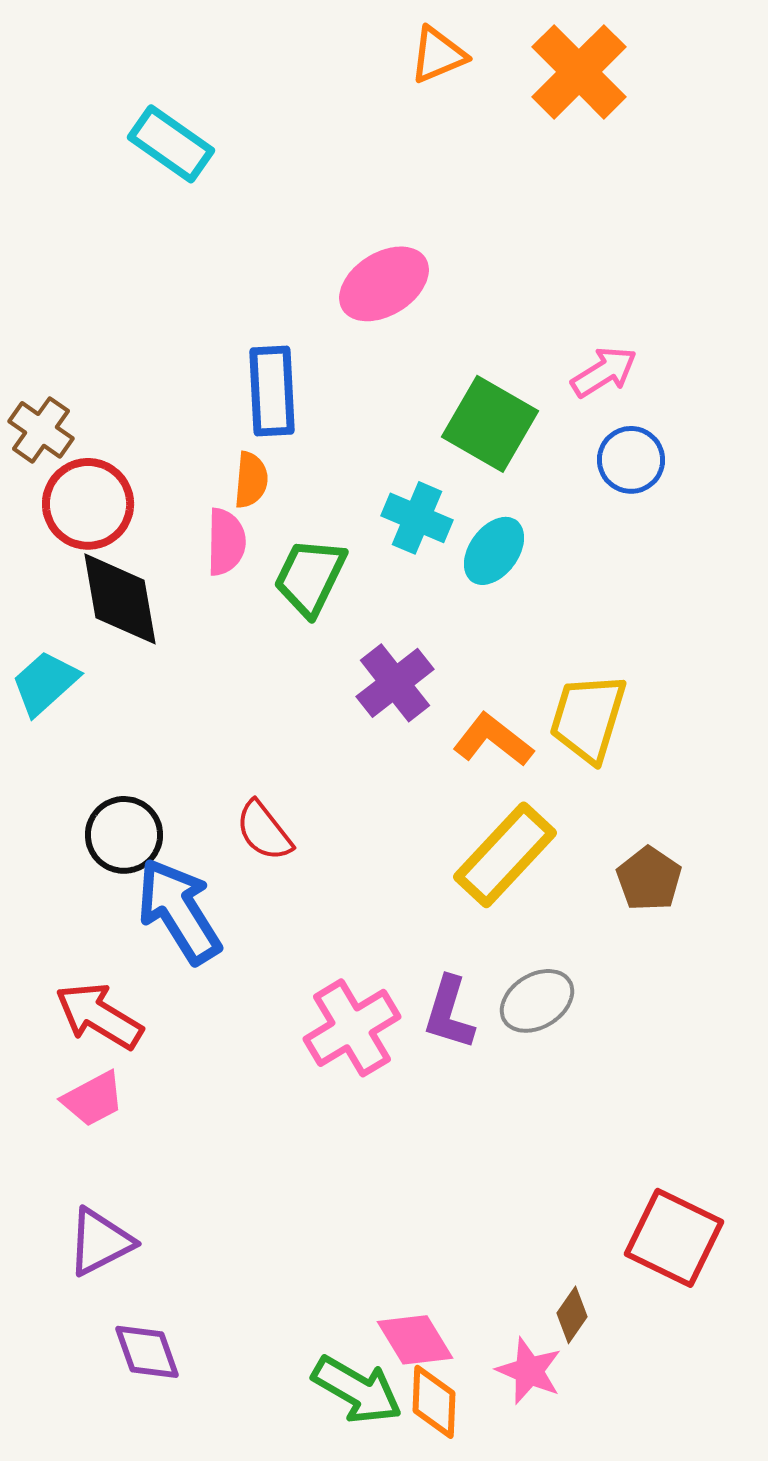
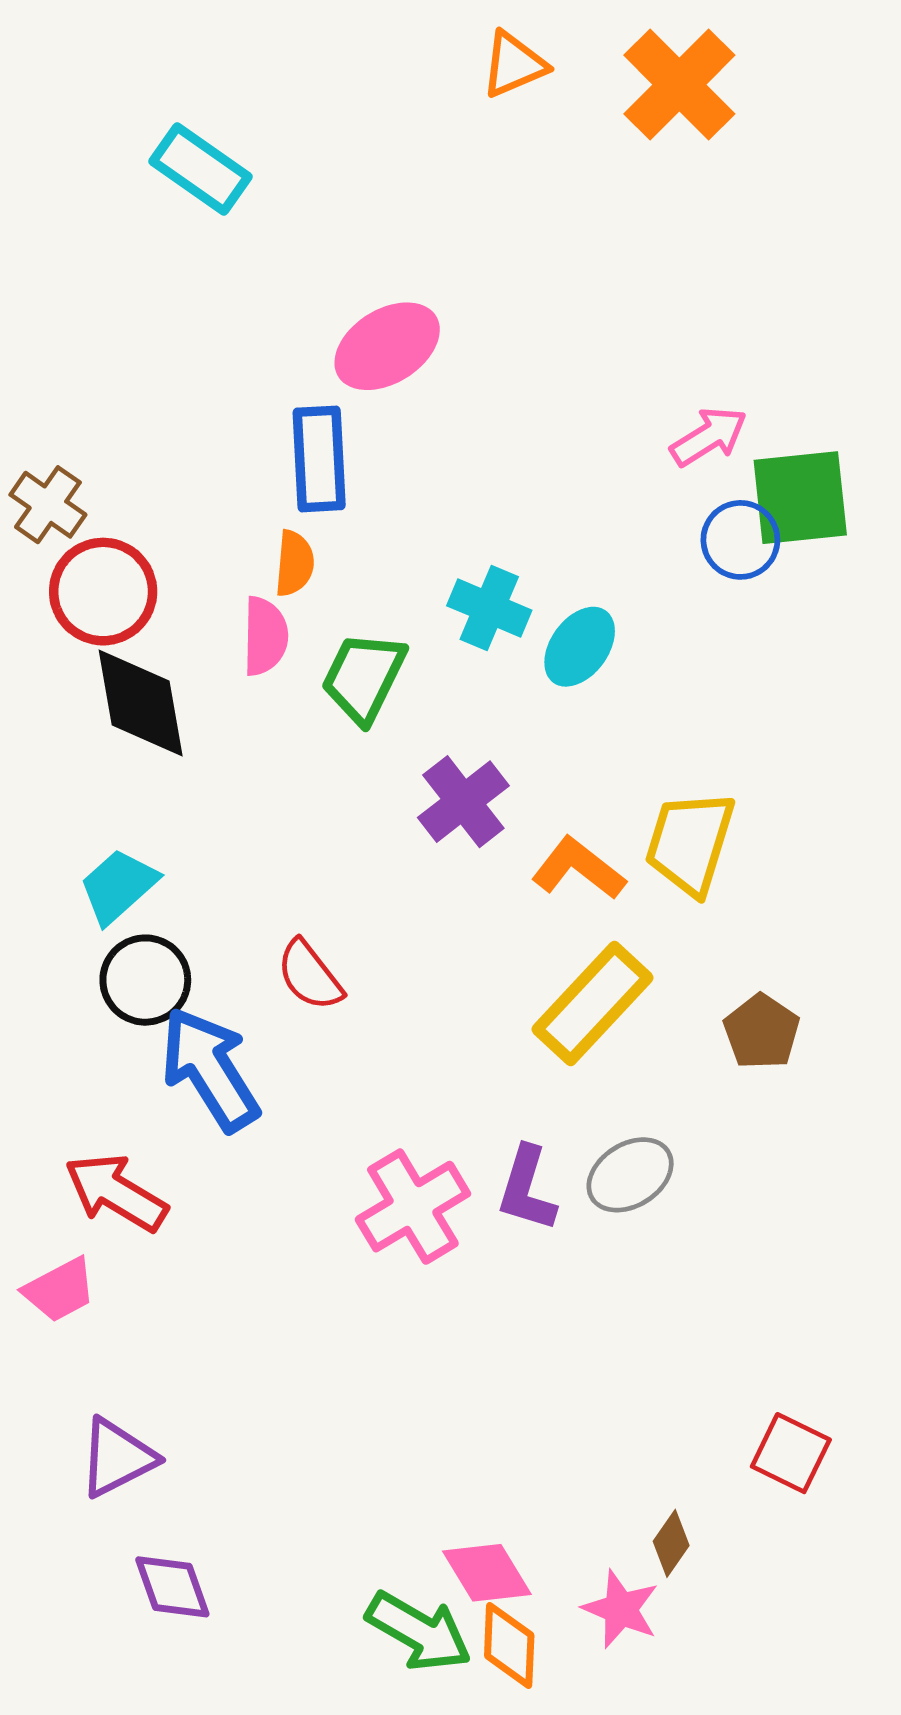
pink ellipse: (384, 284) -> (387, 346), moved
green square: (490, 424) -> (800, 498), moved, turned -36
cyan trapezoid: (45, 683) -> (118, 886), moved
pink trapezoid: (93, 1099) -> (60, 1290), moved
red square: (674, 1238) -> (791, 1453), size x0.7

